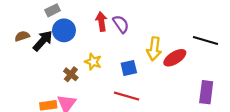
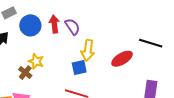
blue circle: (64, 30) -> (30, 25), moved
yellow arrow: (154, 49) -> (88, 50), moved
yellow star: (93, 62) -> (36, 61), moved

